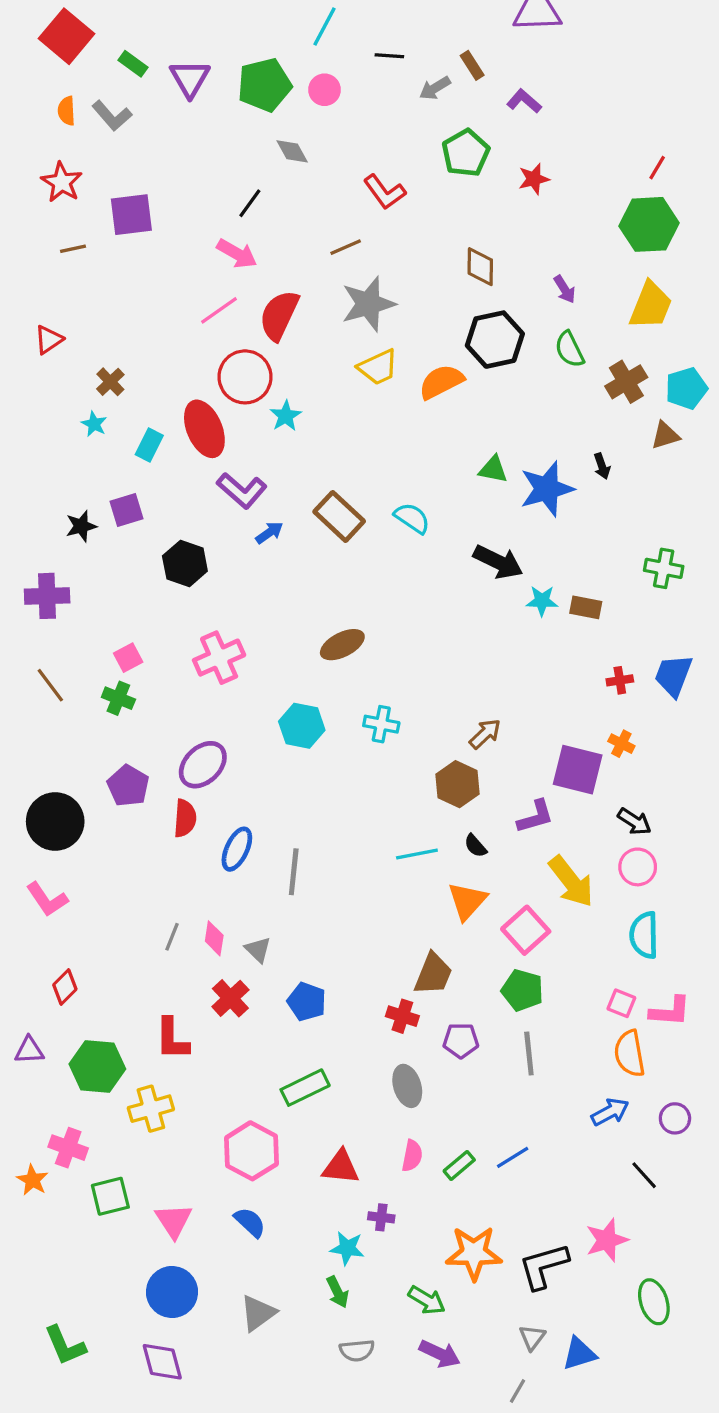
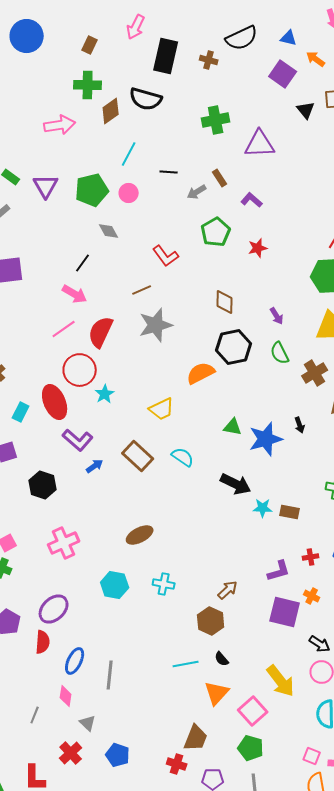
yellow trapezoid: (378, 367) -> (162, 409), moved
purple L-shape: (535, 817) -> (279, 571), moved
pink diamond: (214, 938) -> (66, 696), moved

